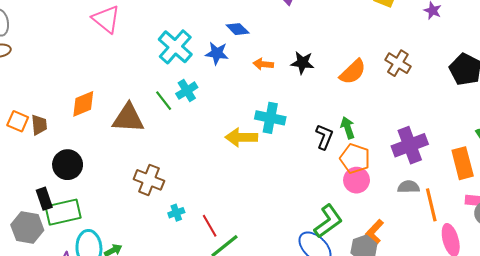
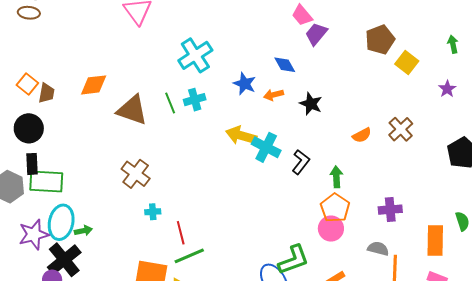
blue diamond: (238, 29) -> (285, 65), moved
blue star: (217, 53) -> (245, 84), moved
orange arrow: (263, 64) -> (274, 95), turned -36
orange semicircle: (353, 72) -> (362, 135), moved, size x0.7
yellow arrow: (241, 137) -> (241, 136), moved
black L-shape: (324, 137) -> (301, 162), moved
purple cross: (410, 145) -> (390, 210), size x0.7
black circle: (68, 165) -> (29, 128), moved

